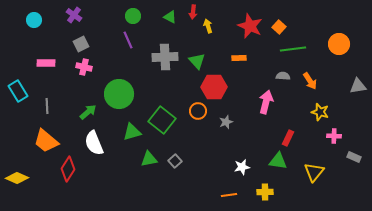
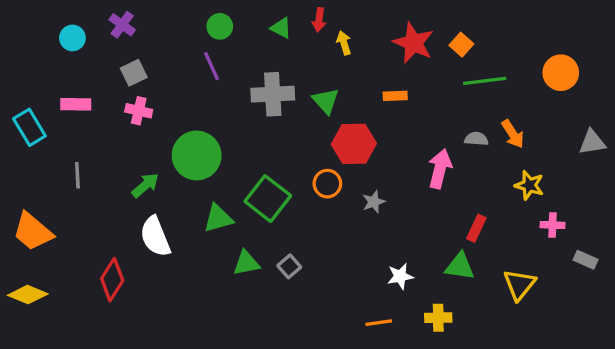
cyan circle: (34, 20) -> (72, 38), moved
gray semicircle: (283, 76) -> (476, 139), moved
cyan rectangle: (18, 91) -> (29, 127), moved
orange trapezoid: (46, 141) -> (33, 232), moved

